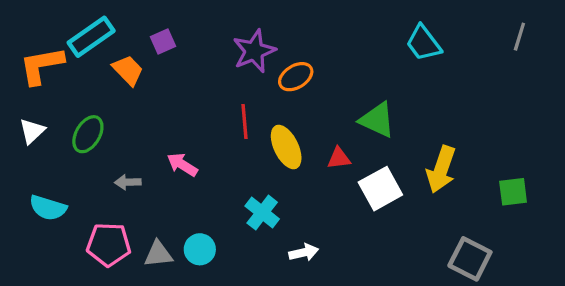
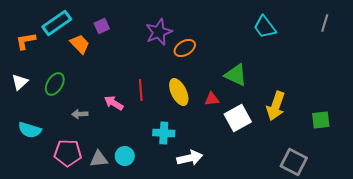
orange L-shape: (42, 65) -> (26, 41), size x0.7
red line: (245, 121) -> (141, 90), moved
cyan cross: (262, 213) -> (164, 133), turned -35
white arrow: (304, 252) -> (190, 158), size x1.4

